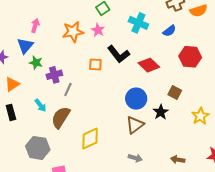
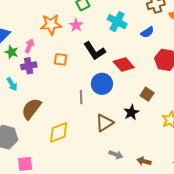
pink arrow: (35, 26) -> (29, 46), moved
orange square: (95, 65) -> (61, 59), moved
gray line: (68, 90) -> (81, 97), moved, turned -32
blue circle: (136, 99) -> (102, 84), moved
cyan arrow: (40, 105) -> (12, 84), moved
gray arrow: (135, 158) -> (116, 155), moved

